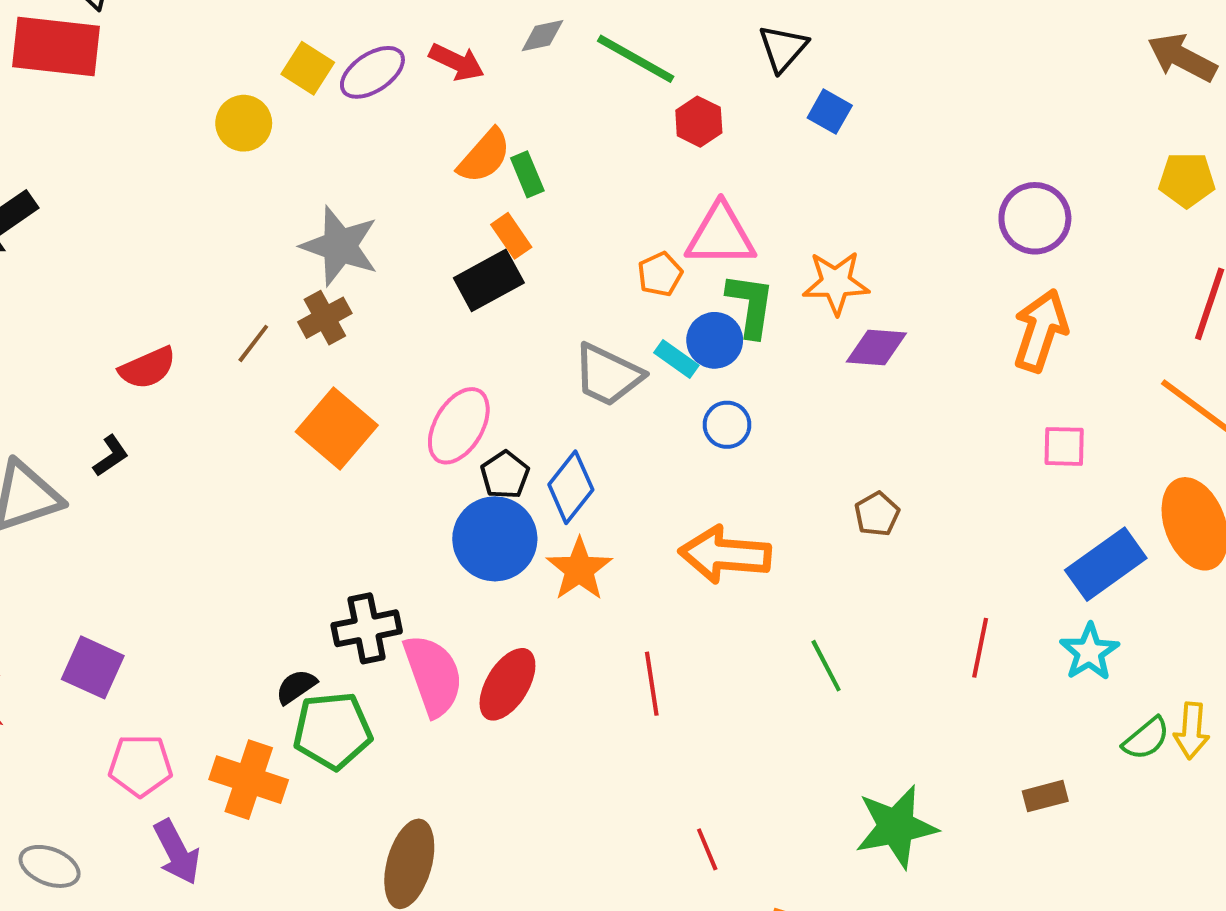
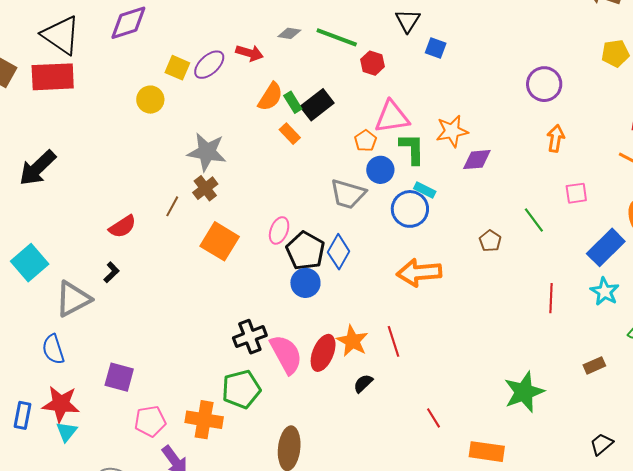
gray diamond: (542, 36) -> (289, 33), turned 30
black rectangle: (489, 280) -> (317, 105), moved
orange arrow: (1041, 331) -> (556, 138), size x0.7
blue circle: (715, 340) -> (380, 170), moved
cyan rectangle: (676, 359) -> (425, 190), moved
blue circle: (727, 425) -> (410, 209), size x1.6
pink ellipse: (459, 426) -> (279, 230), size x0.7
black pentagon: (505, 475) -> (305, 251), size x1.6
blue circle: (495, 539) -> (305, 283), size x0.7
orange star: (579, 569) -> (352, 341), moved
green line: (826, 666) -> (534, 220), moved
black semicircle: (296, 687) -> (363, 383), moved

